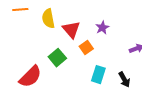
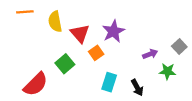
purple star: (102, 28) -> (113, 31), size x1.5

